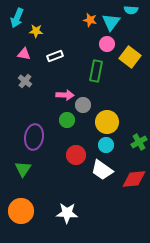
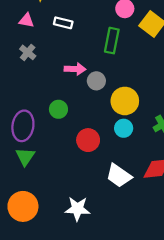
white rectangle: (55, 56) -> (63, 23), turned 35
green circle: (67, 120) -> (58, 109), moved
purple ellipse: (34, 137) -> (23, 126), moved
white trapezoid: (102, 170) -> (119, 176), moved

